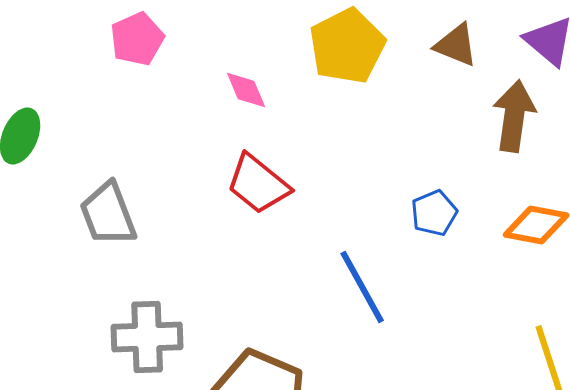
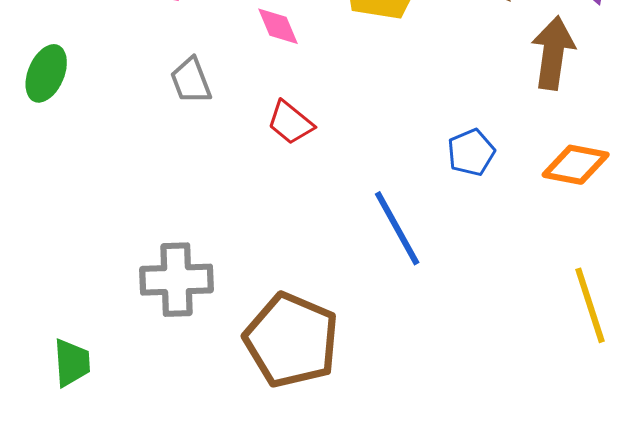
red trapezoid: (258, 184) -> (290, 123), size x0.7
gray trapezoid: (108, 214) -> (191, 81), moved, size x0.7

